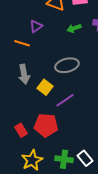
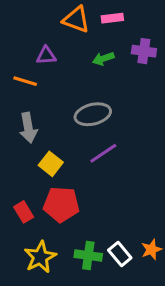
purple triangle: (36, 26) -> (46, 56), turned 32
yellow square: (45, 87) -> (51, 164), moved
purple line: (65, 100) -> (103, 153), moved

